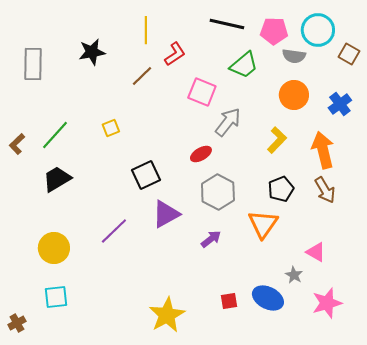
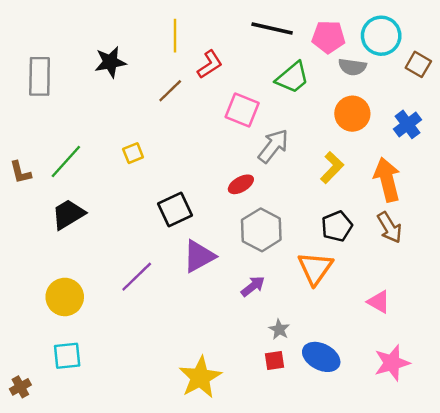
brown L-shape: (17, 144) -> (20, 172), turned -60
gray star: (294, 275) -> (279, 329), moved

